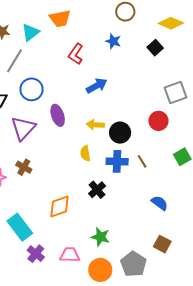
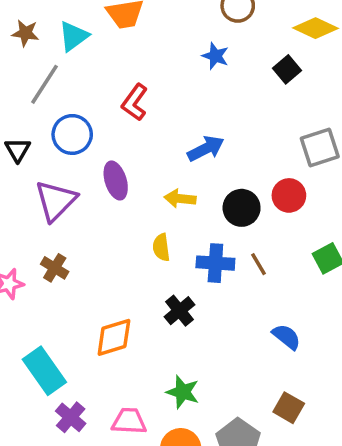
red L-shape: (76, 54) -> (135, 102), moved
blue arrow: (97, 86) -> (206, 149), moved
black circle: (120, 133) -> (242, 208), moved

